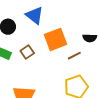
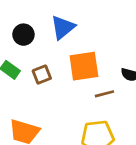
blue triangle: (34, 15) -> (63, 27), turned 30

